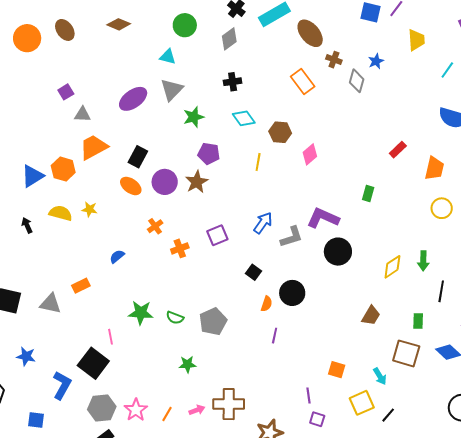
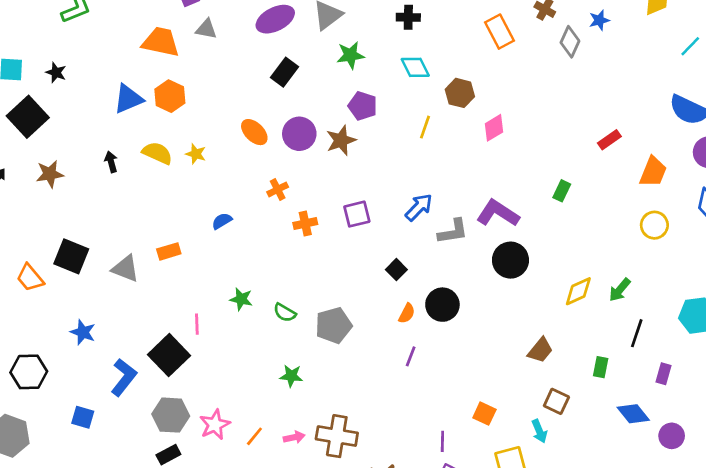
orange trapezoid: (94, 147) -> (161, 42), moved, turned 32
black rectangle: (138, 157) -> (284, 72), moved
green arrow: (423, 261) -> (620, 290), turned 30
green star: (141, 313) -> (241, 299), size x0.7
brown square: (406, 353) -> (556, 401), moved, size x0.7

